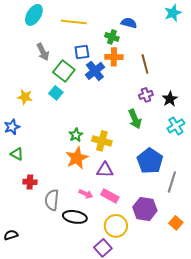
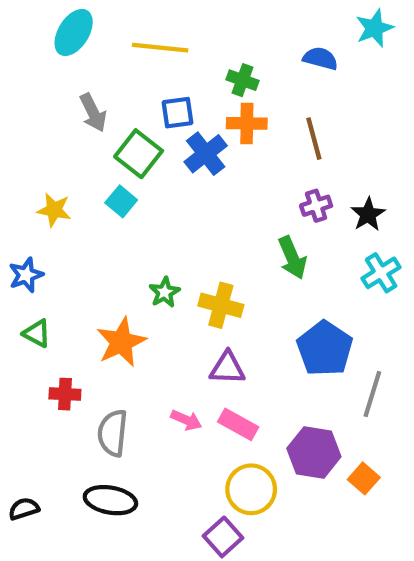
blue semicircle: (129, 23) -> (320, 58), moved
orange star: (77, 158) -> (121, 342), moved
black ellipse: (75, 217) -> (110, 500), moved
orange square: (176, 223) -> (364, 478), moved

